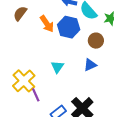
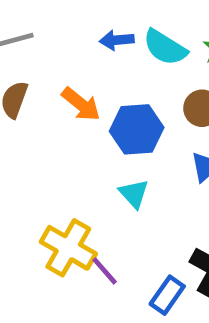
blue hexagon: (69, 27) -> (137, 129), moved

